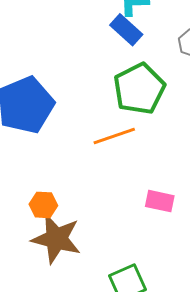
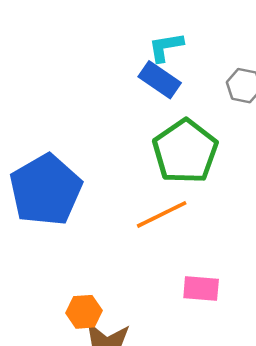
pink rectangle: (160, 201) -> (201, 289), moved

